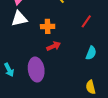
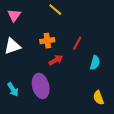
white triangle: (19, 19) -> (12, 46), moved
red line: (86, 21) -> (77, 43), moved

